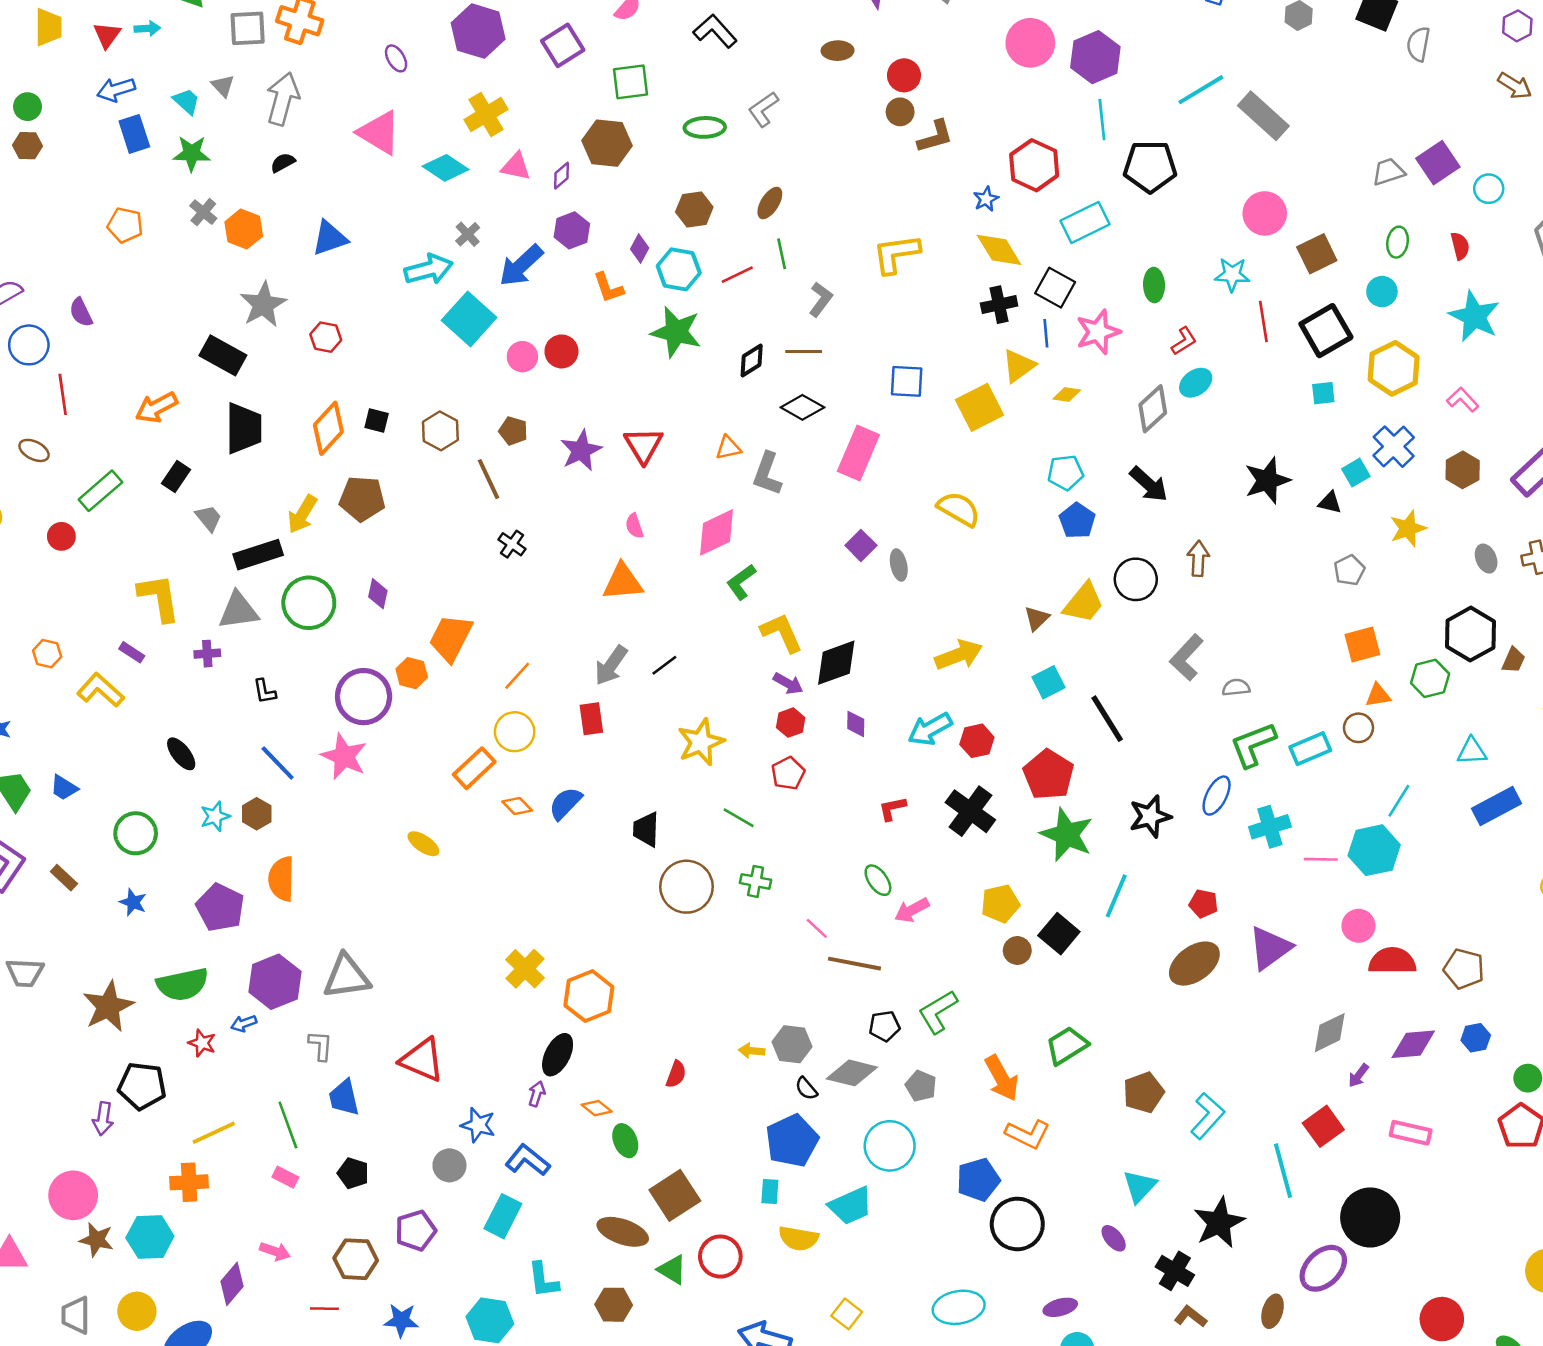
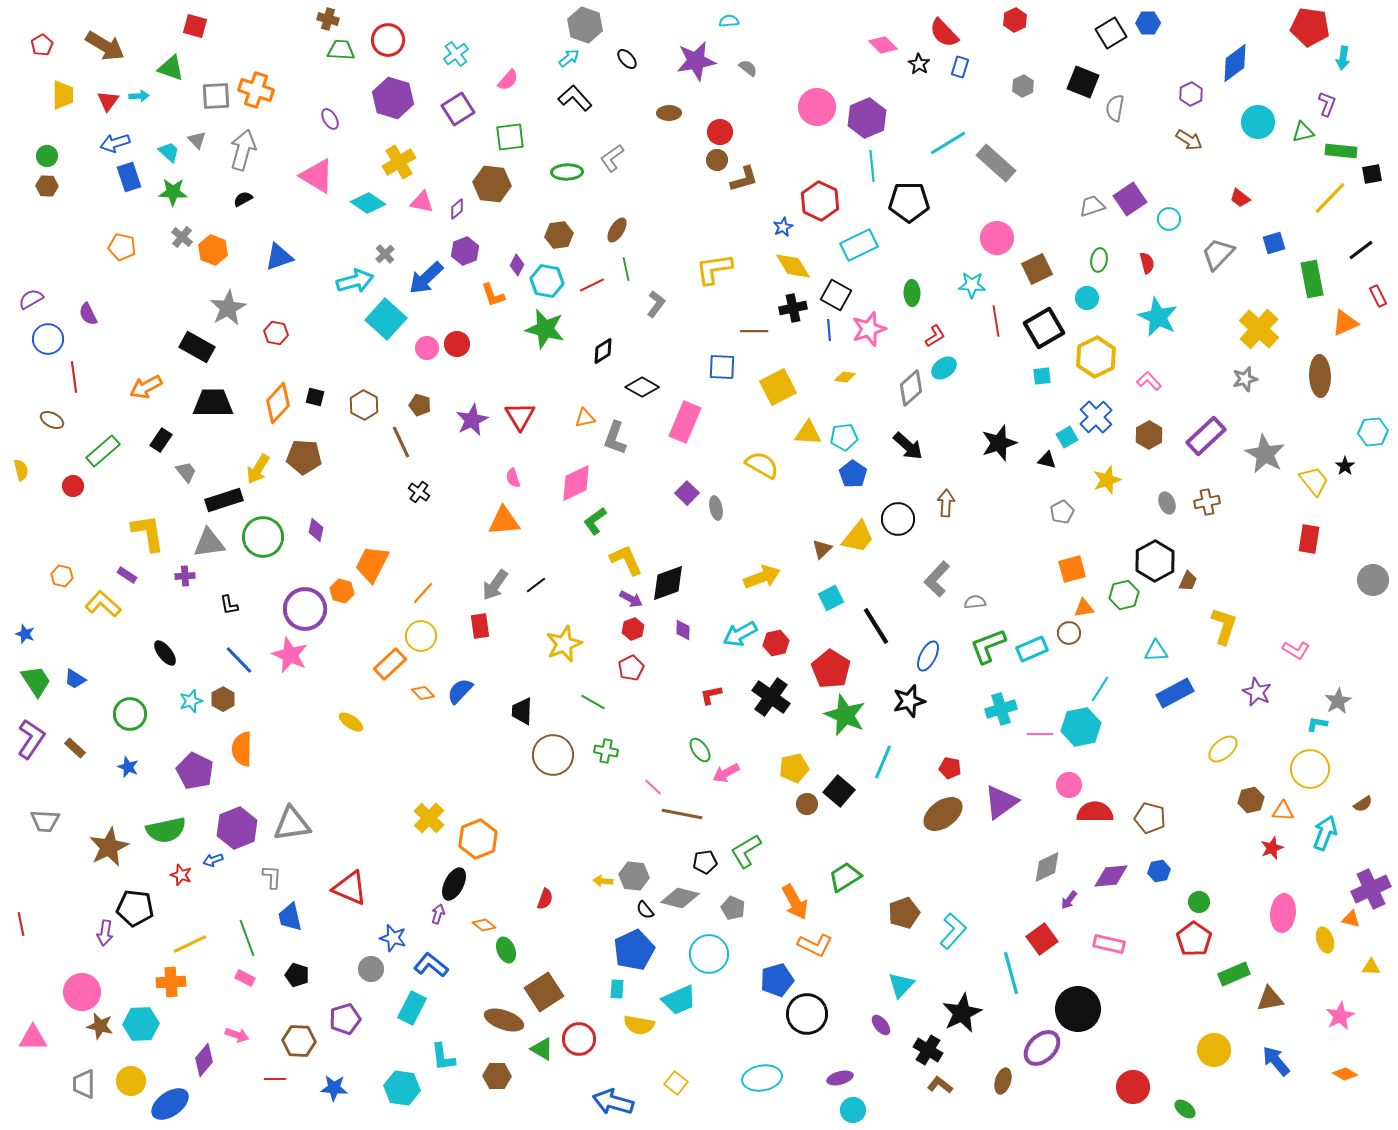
brown line: (804, 351) -> (754, 331), moved
yellow triangle: (1019, 366) -> (808, 433), moved, turned 40
black trapezoid: (244, 428) -> (213, 403), turned -90
blue ellipse: (1217, 796) -> (928, 656), moved

